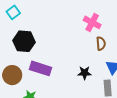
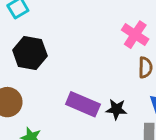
purple rectangle: (41, 68) -> (83, 104), moved

